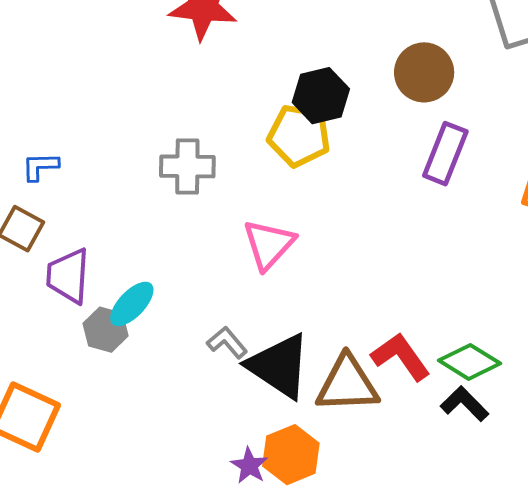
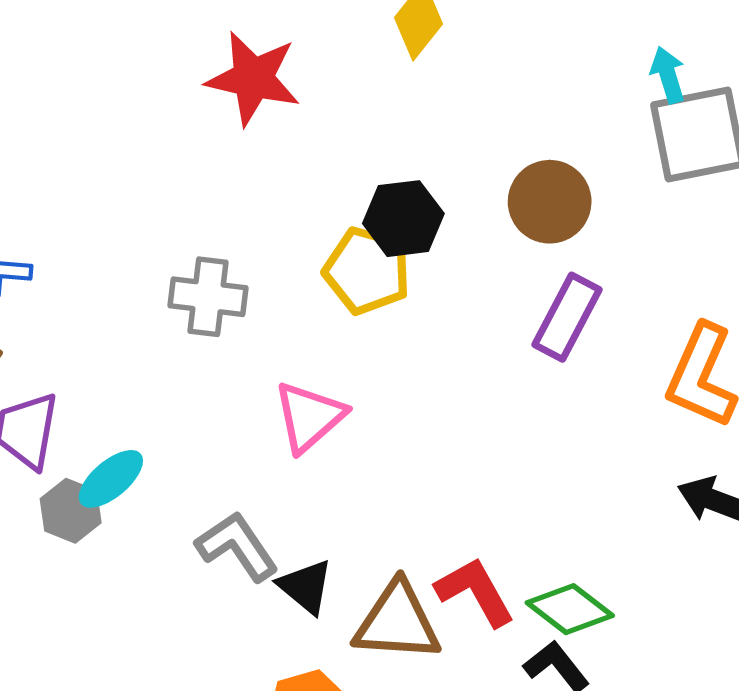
gray L-shape: (227, 342) -> (237, 546), size x1.5
black triangle: (279, 366) -> (306, 587), size x0.6

